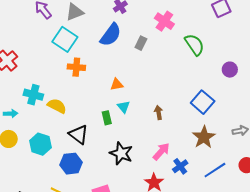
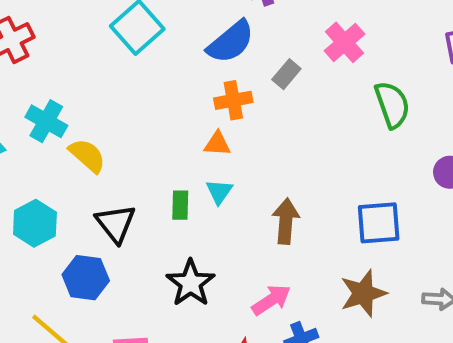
orange cross: (76, 67) -> (233, 100), moved, turned -30
blue square: (203, 102) -> (379, 223), turned 30
brown arrow: (158, 113) -> (286, 221), size x1.5

